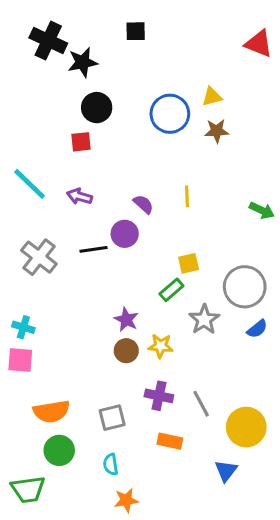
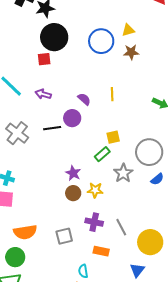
black circle: (97, 108) -> (54, 37), size x1.4
green circle: (59, 450) -> (15, 257), moved
cyan semicircle: (111, 464) -> (83, 271), moved

